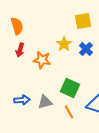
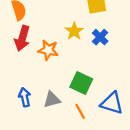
red arrow: (20, 50) -> (22, 38), size x1.5
blue arrow: (22, 100) -> (25, 97), turned -98

